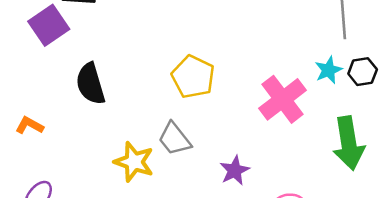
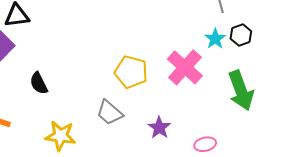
yellow pentagon: (193, 77) -> (131, 72), moved
black semicircle: (90, 84) -> (39, 83), size x0.7
yellow star: (134, 162) -> (60, 136), moved

